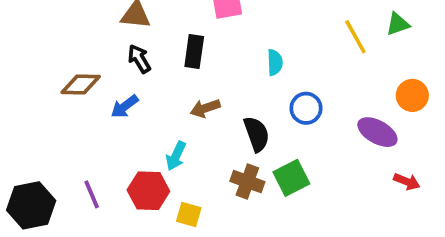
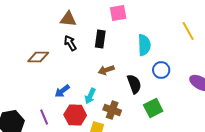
cyan semicircle: (275, 62) -> (144, 45), size x1.5
blue arrow: (125, 106) -> (62, 91), moved
brown cross: (247, 182) -> (112, 110), moved

